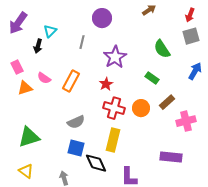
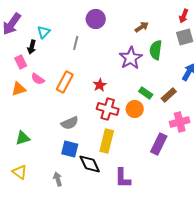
brown arrow: (149, 10) -> (142, 27), moved
green semicircle: (162, 49) -> (156, 50), turned 42
purple star: (115, 57) -> (131, 58), moved
pink rectangle: (17, 67) -> (21, 62), moved
green rectangle: (152, 78) -> (146, 93), moved
brown rectangle: (167, 102) -> (169, 95), moved
green triangle: (29, 137) -> (23, 138), size x0.7
purple rectangle: (171, 157) -> (159, 144), moved, turned -70

